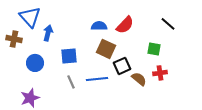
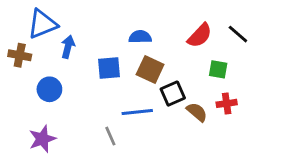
blue triangle: (30, 17) -> (42, 24), turned 50
red semicircle: (125, 25) -> (200, 35), moved
blue square: (69, 56) -> (109, 68), moved
gray line: (71, 82) -> (110, 136), moved

